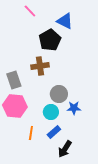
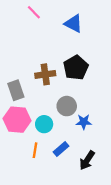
black pentagon: (50, 40) -> (76, 68), moved
cyan circle: (51, 112) -> (44, 124), moved
black arrow: (65, 149) -> (87, 160), moved

